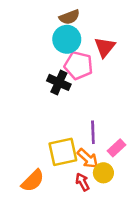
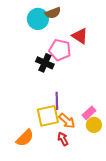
cyan circle: (67, 39) -> (38, 19), moved
red triangle: (105, 47) -> (80, 36), turned -36
purple line: (93, 132) -> (57, 101), moved
yellow circle: (103, 173) -> (94, 125), moved

